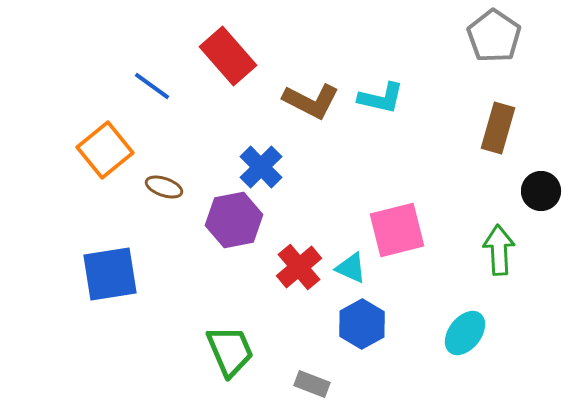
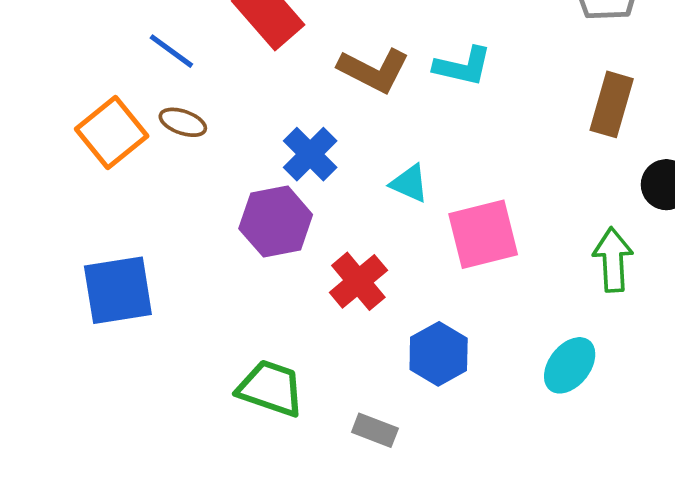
brown ellipse: (164, 187) -> (183, 122), moved
cyan triangle: (351, 268) -> (409, 183), moved
green trapezoid: (230, 351) -> (271, 388), turned -48

